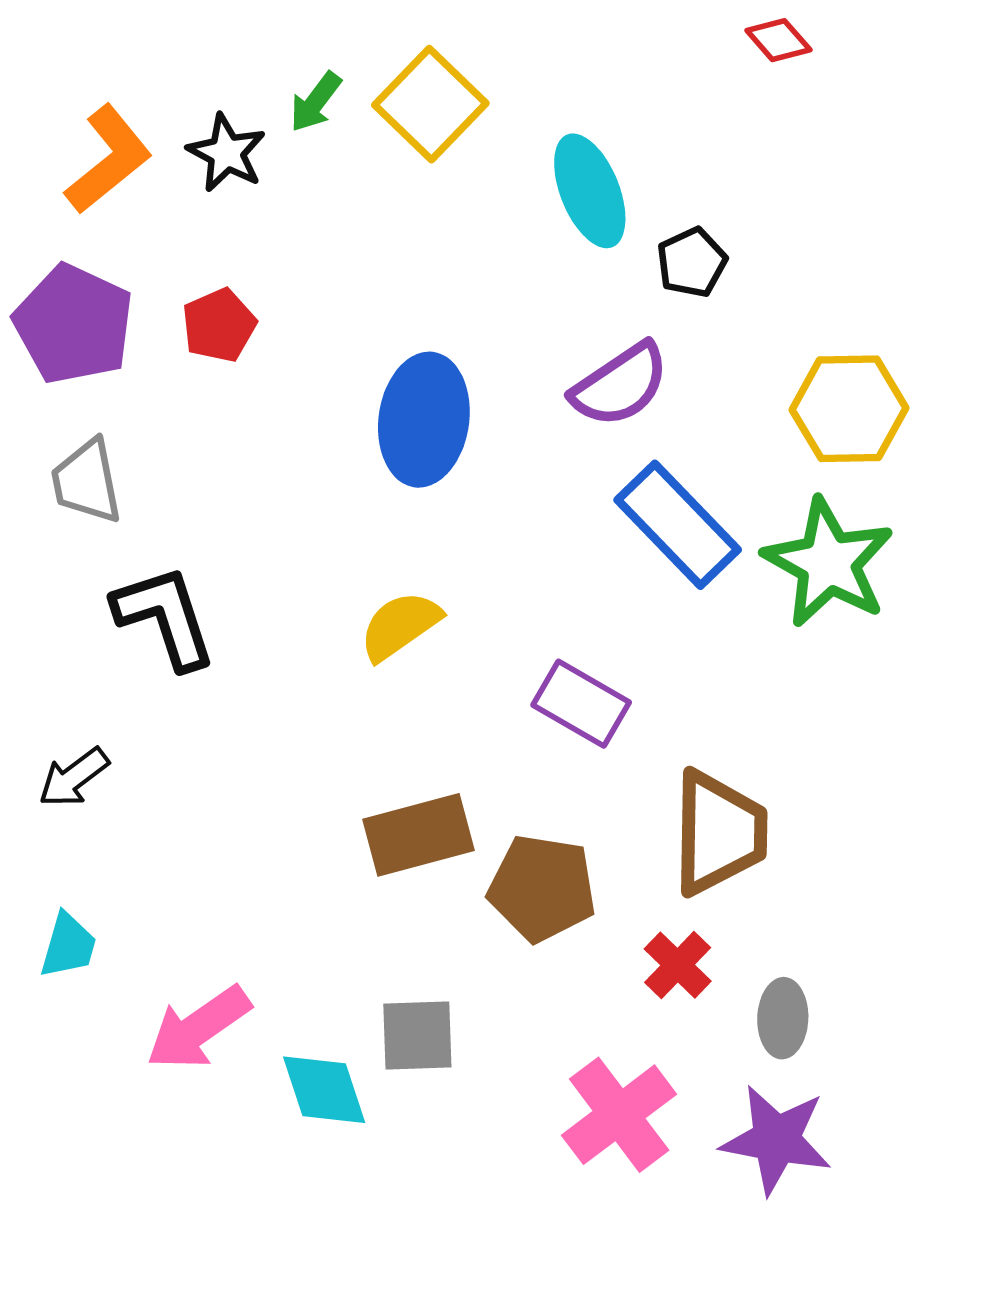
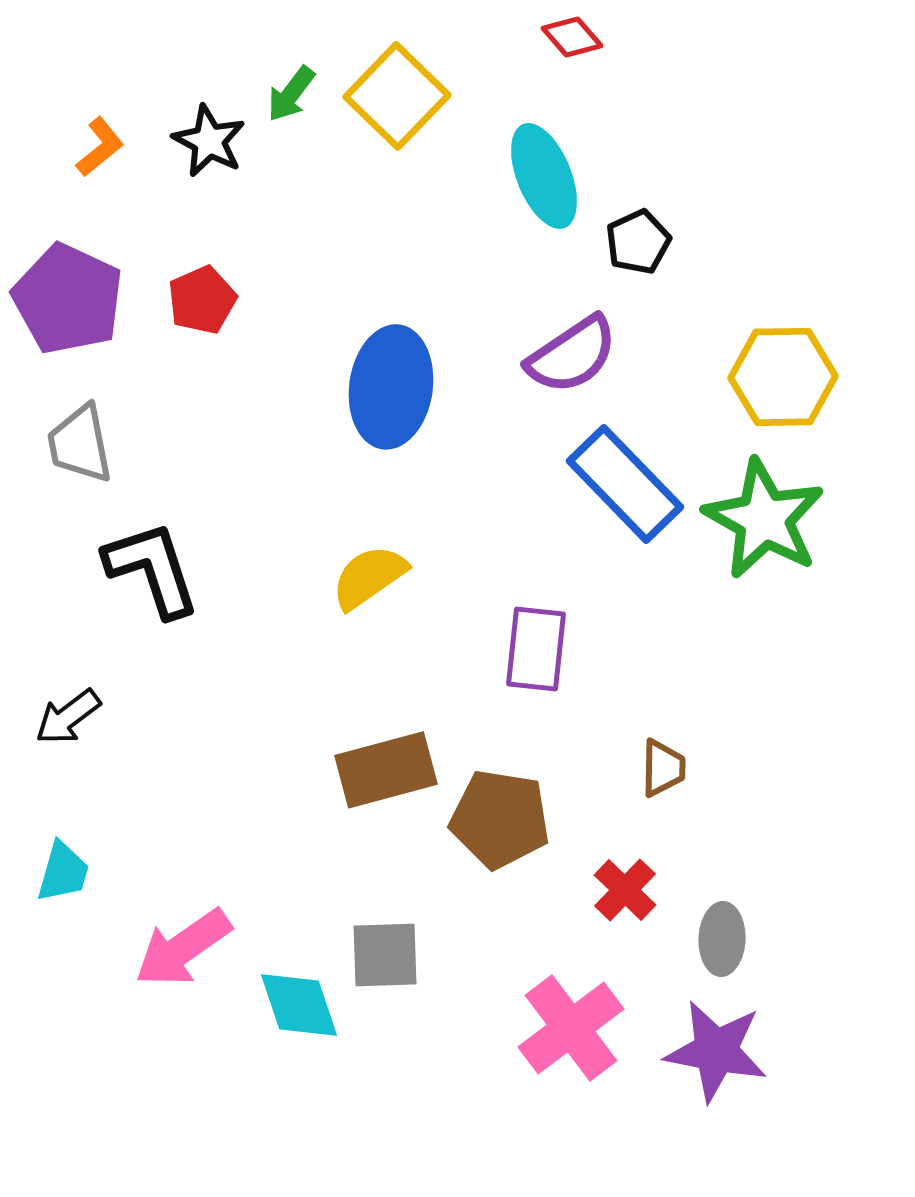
red diamond: (778, 40) -> (572, 37), moved
orange L-shape: (108, 159) -> (100, 147), size x0.6
purple rectangle: (581, 704) -> (536, 649), turned 66
brown trapezoid: (719, 833) -> (663, 768), size x0.5

